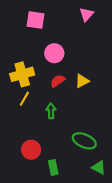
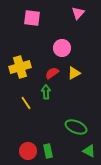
pink circle: (54, 53) -> (62, 48), moved
yellow line: (24, 99) -> (26, 103), moved, turned -64
green arrow: (51, 111) -> (46, 92), moved
red circle: (31, 150) -> (28, 151), moved

